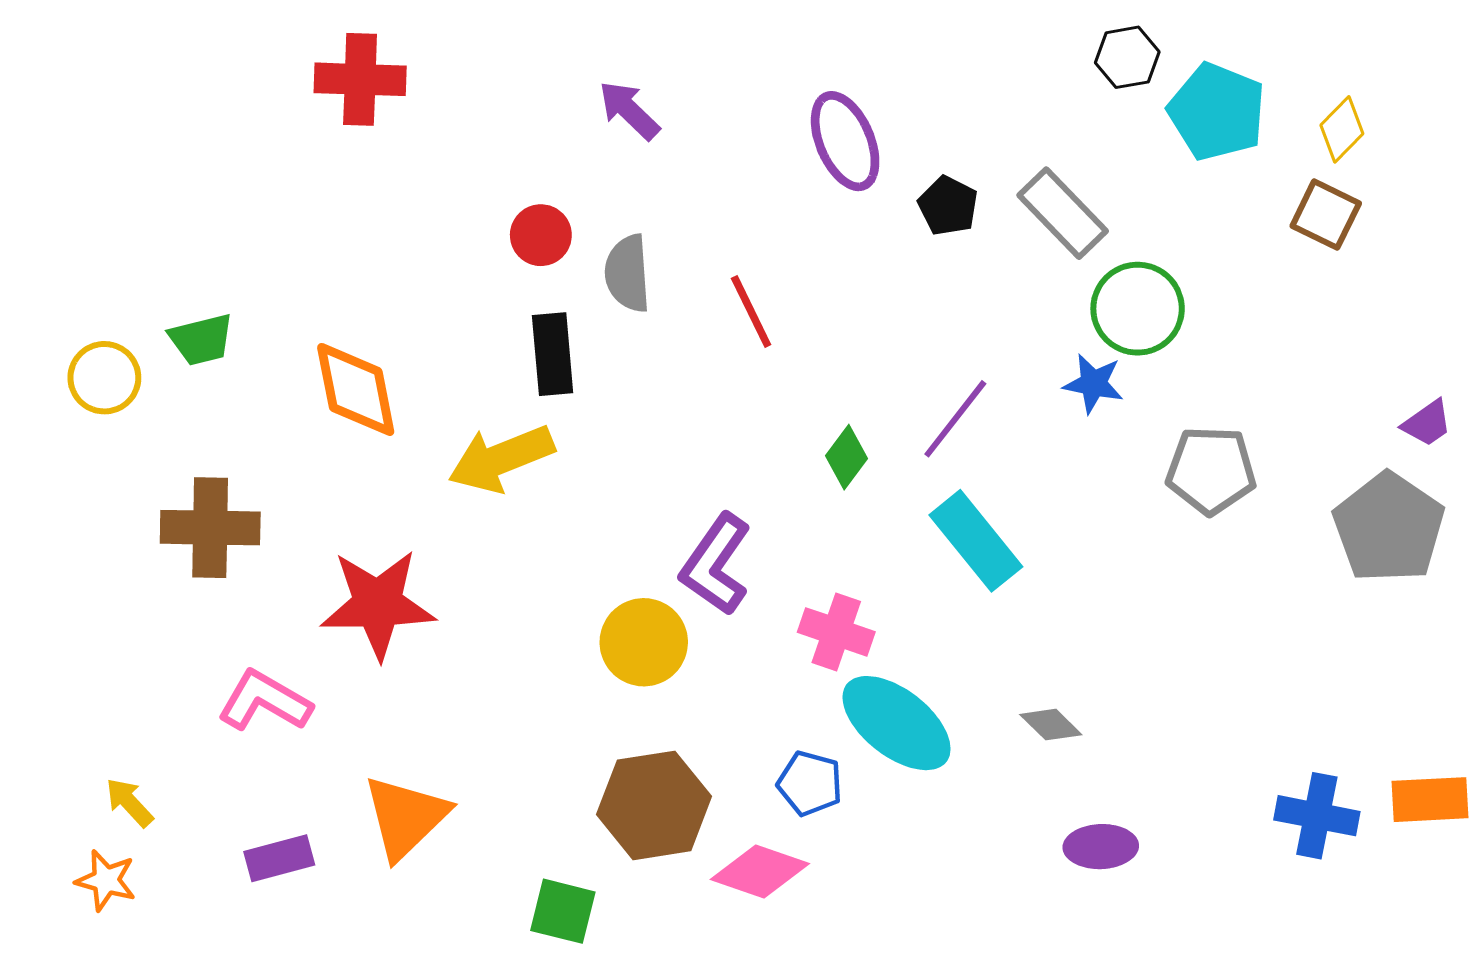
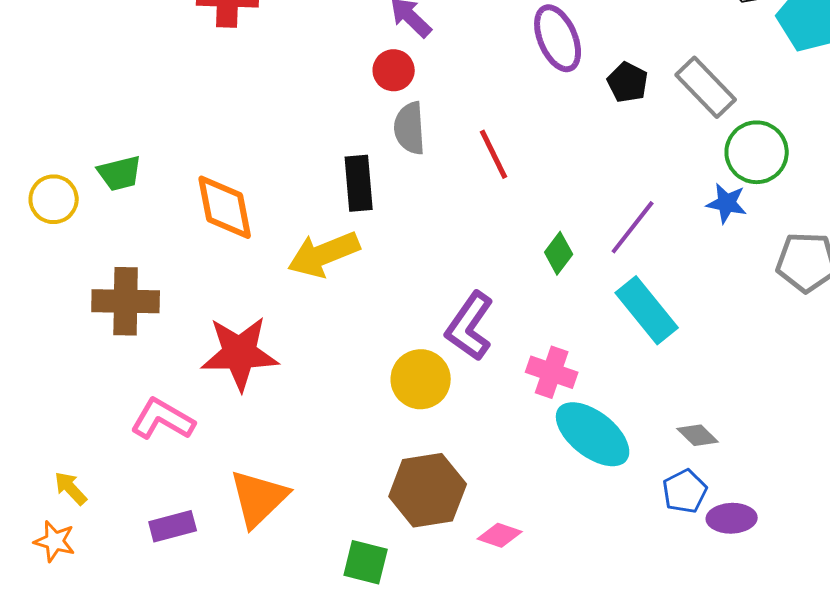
red circle: (541, 235) -> (394, 70), moved
blue pentagon: (810, 783) -> (685, 491), moved, turned 30
pink diamond: (760, 872) -> (500, 535), size x0.7

